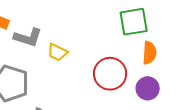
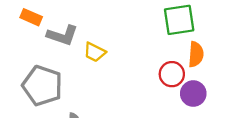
red circle: (110, 74) -> (172, 74), moved, size x0.7

